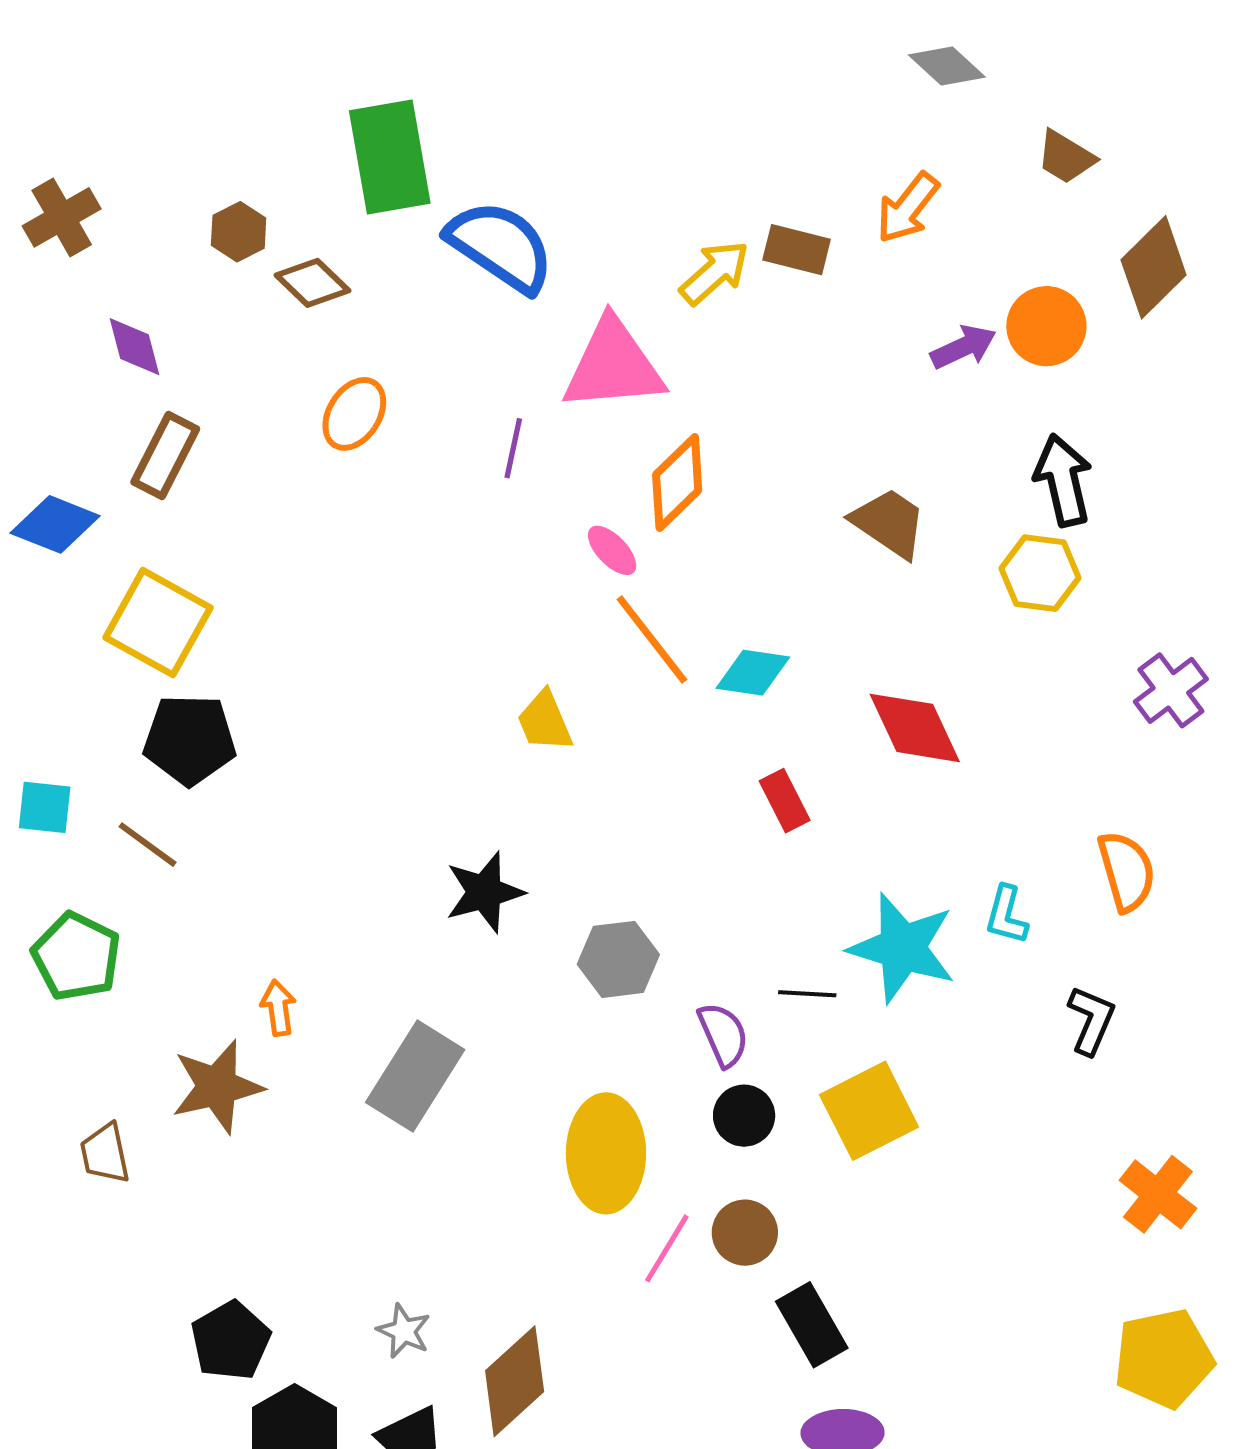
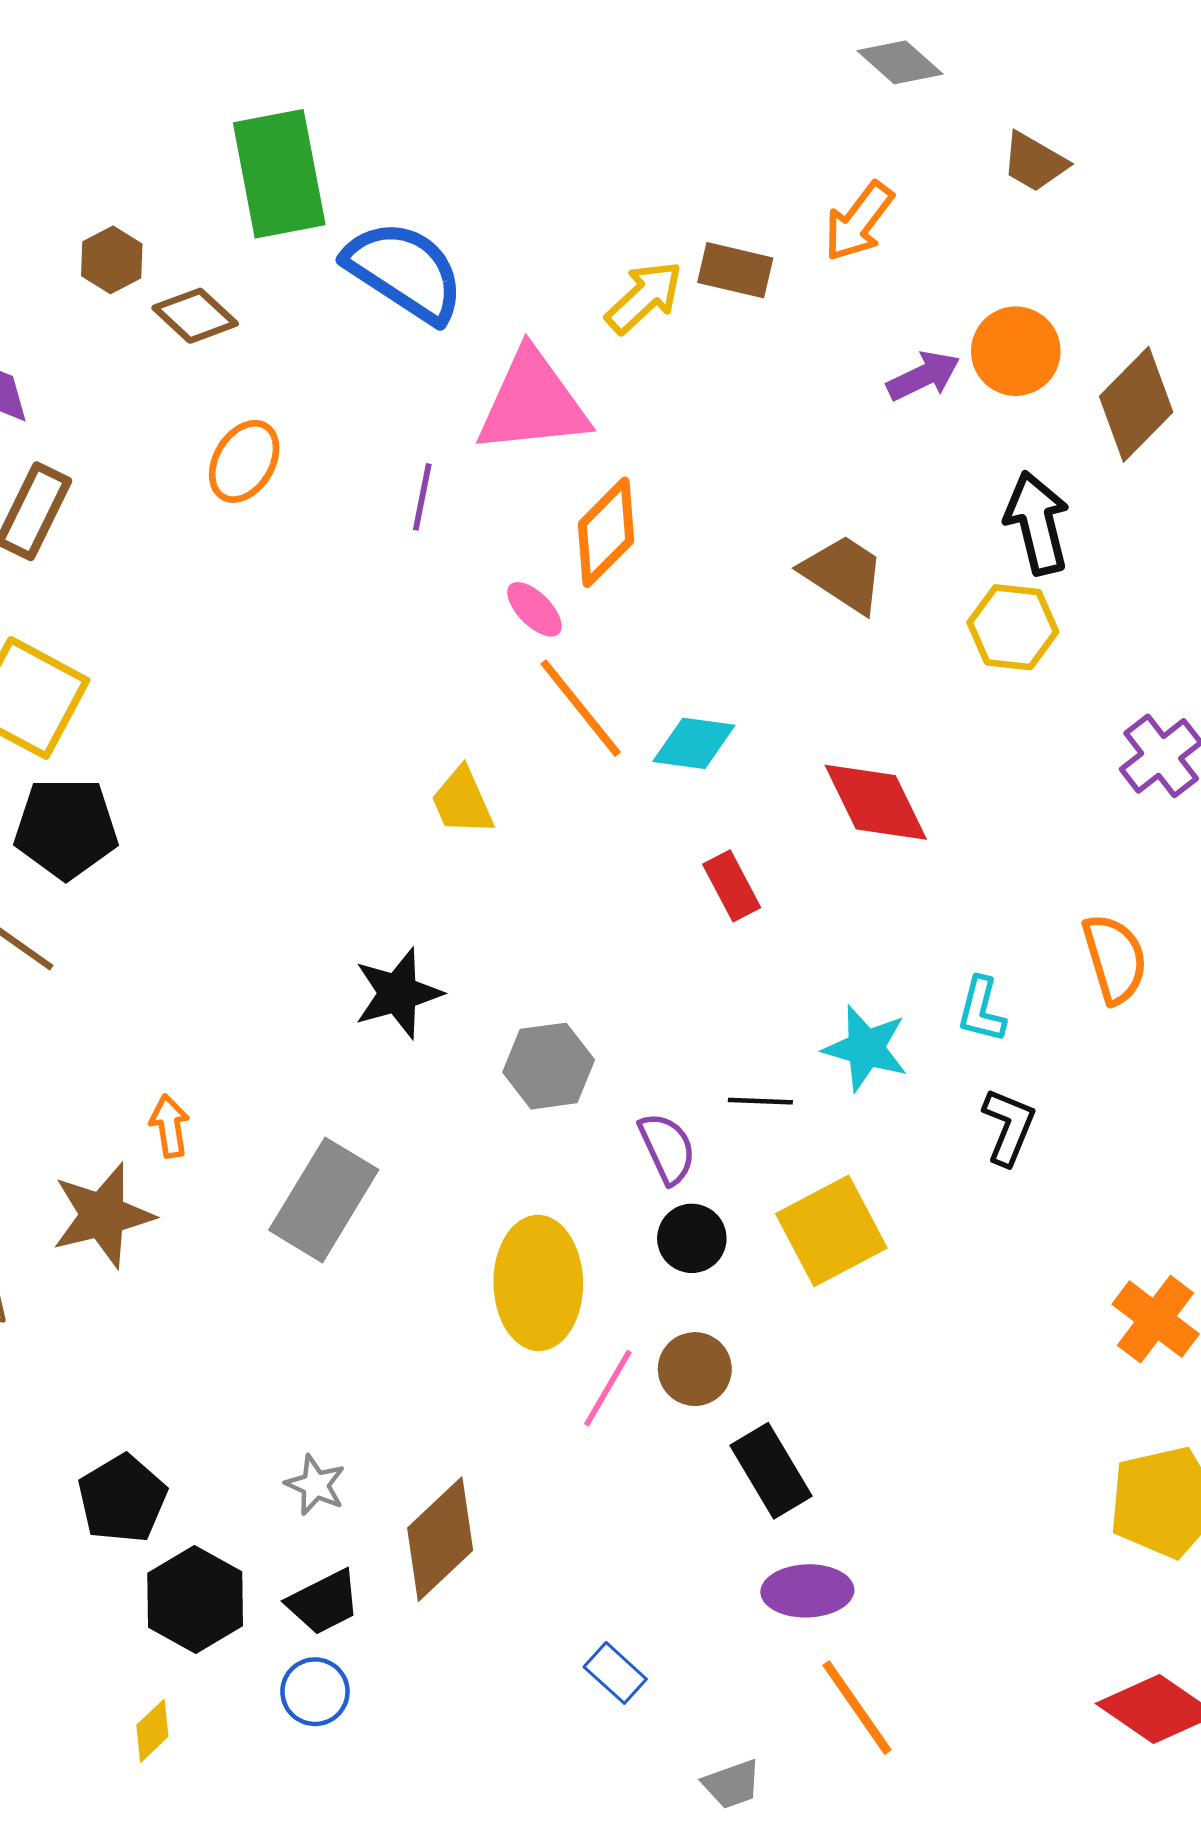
brown diamond: (1154, 267) -> (1136, 404), moved
cyan star: (902, 948) -> (866, 1048), size x0.7
black L-shape: (1091, 1020) -> (1009, 1127), moved

